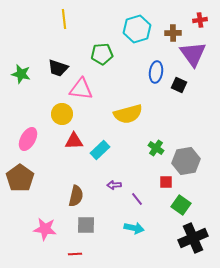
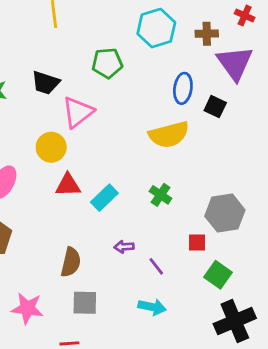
red cross: (200, 20) -> (245, 15), turned 32
pink triangle: (81, 89) -> (78, 112), turned -45
yellow semicircle: (128, 114) -> (169, 135), moved
green cross: (156, 148) -> (161, 195), moved

